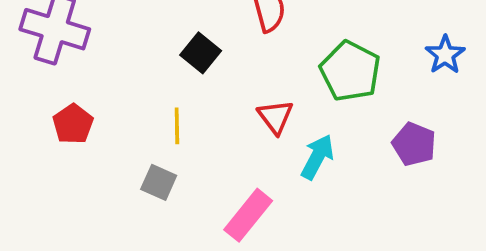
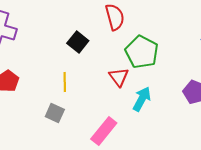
green pentagon: (350, 71) -> (142, 52), moved

